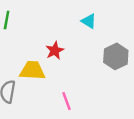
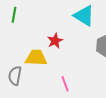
cyan triangle: (89, 21) -> (84, 16), size x1.6

